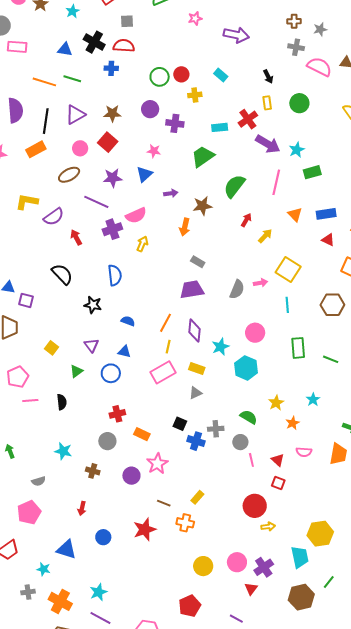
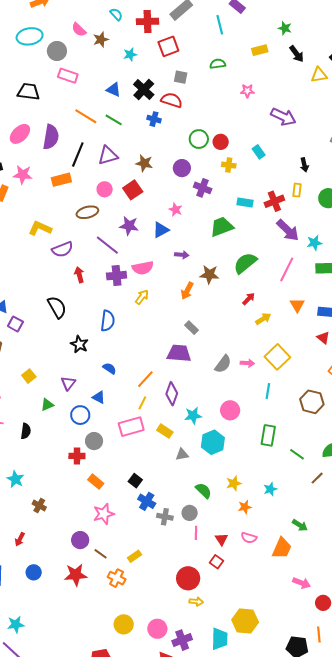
gray triangle: (196, 393) -> (182, 454), moved
gray cross: (216, 429) -> (165, 517), moved
gray circle: (107, 441) -> (94, 441), moved
purple circle: (131, 476) -> (80, 540), moved

